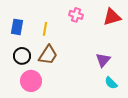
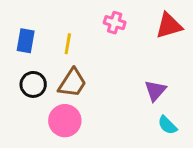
pink circle: (31, 81) -> (65, 121), moved

